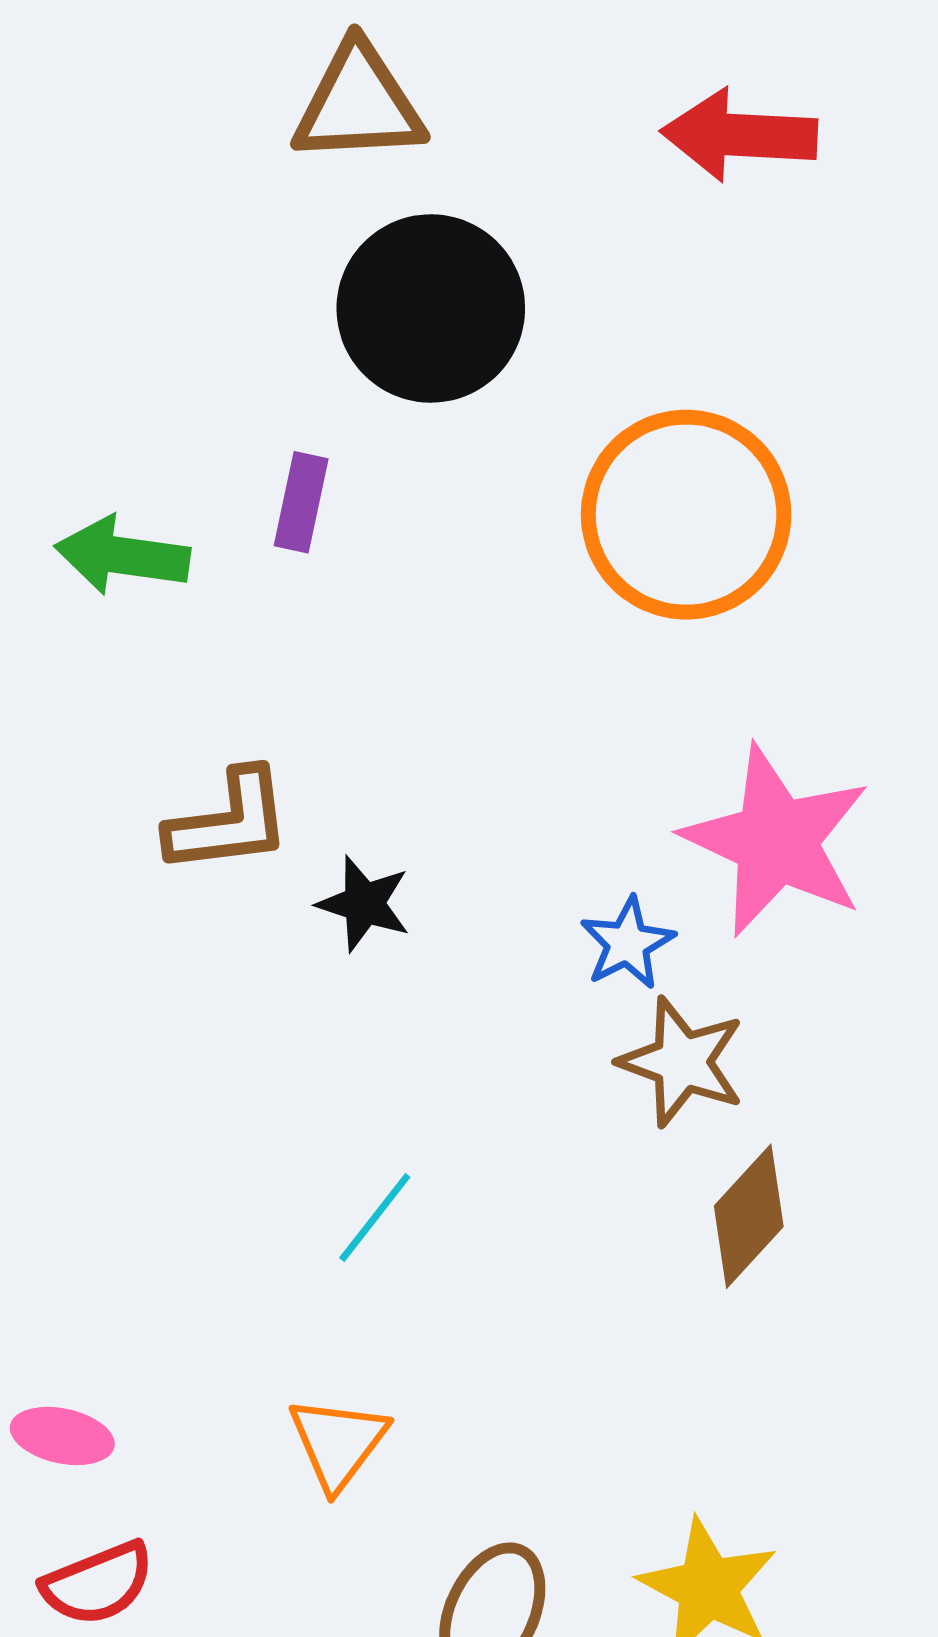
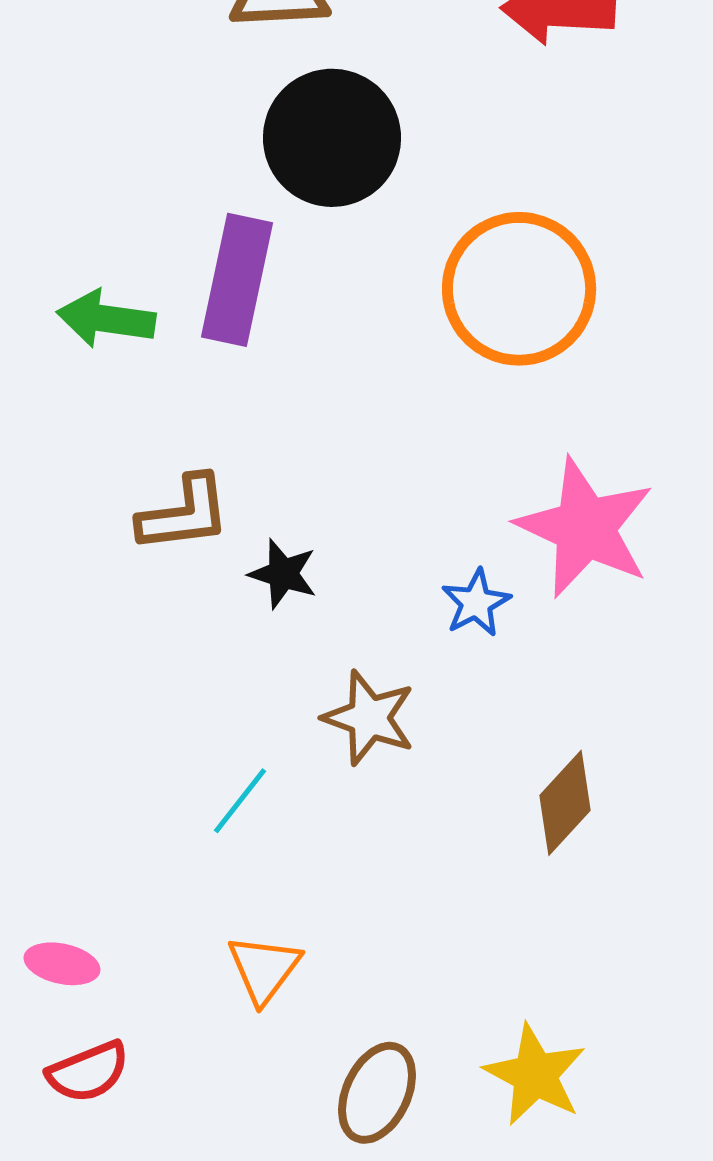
purple rectangle: (301, 502) -> (237, 280), size x1.8
brown star: (682, 1062) -> (369, 718), moved
cyan line: (375, 1218) -> (240, 801), moved

